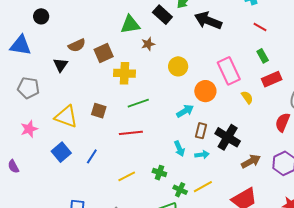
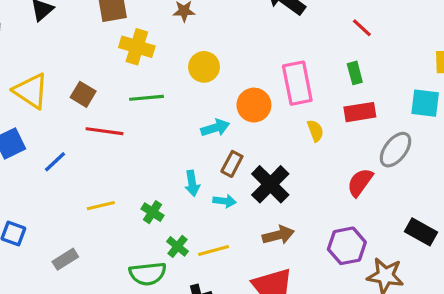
yellow circle: (178, 66) -> (204, 67), moved
red line: (131, 133) -> (104, 131), moved
brown arrow: (251, 161) -> (278, 235), moved

